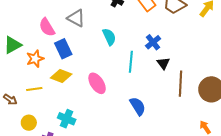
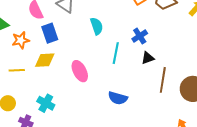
black triangle: (163, 63) -> (148, 58), turned 40
yellow diamond: (61, 76) -> (45, 60), turned -30
blue semicircle: (138, 106) -> (118, 98), turned 132

